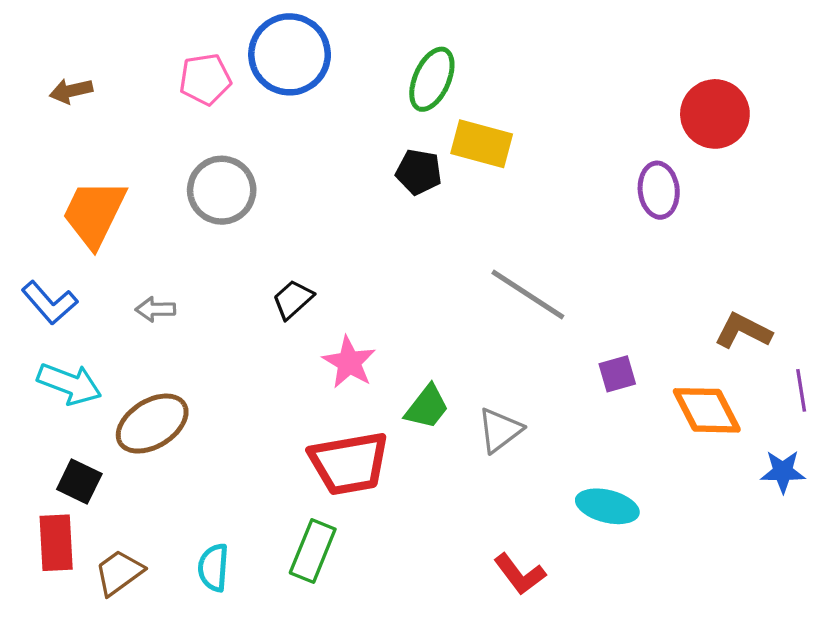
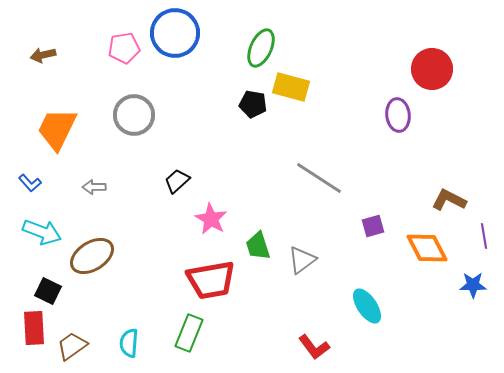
blue L-shape: (50, 303) -> (30, 183), size x0.7
green trapezoid: (427, 407) -> (258, 246), turned 124
cyan ellipse: (607, 506) -> (367, 306), turned 42

